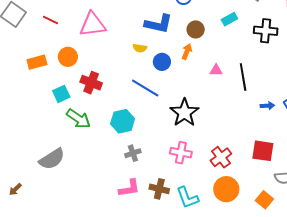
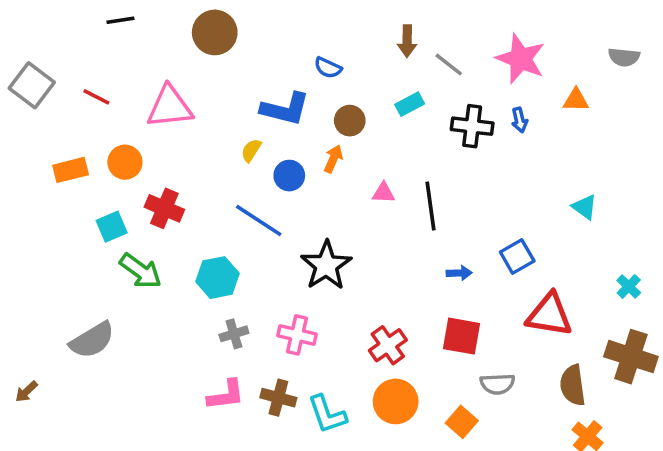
yellow semicircle: (140, 48) -> (251, 150), turned 112
blue arrow: (267, 106) -> (459, 273), moved
pink cross: (181, 153) -> (297, 335), moved

